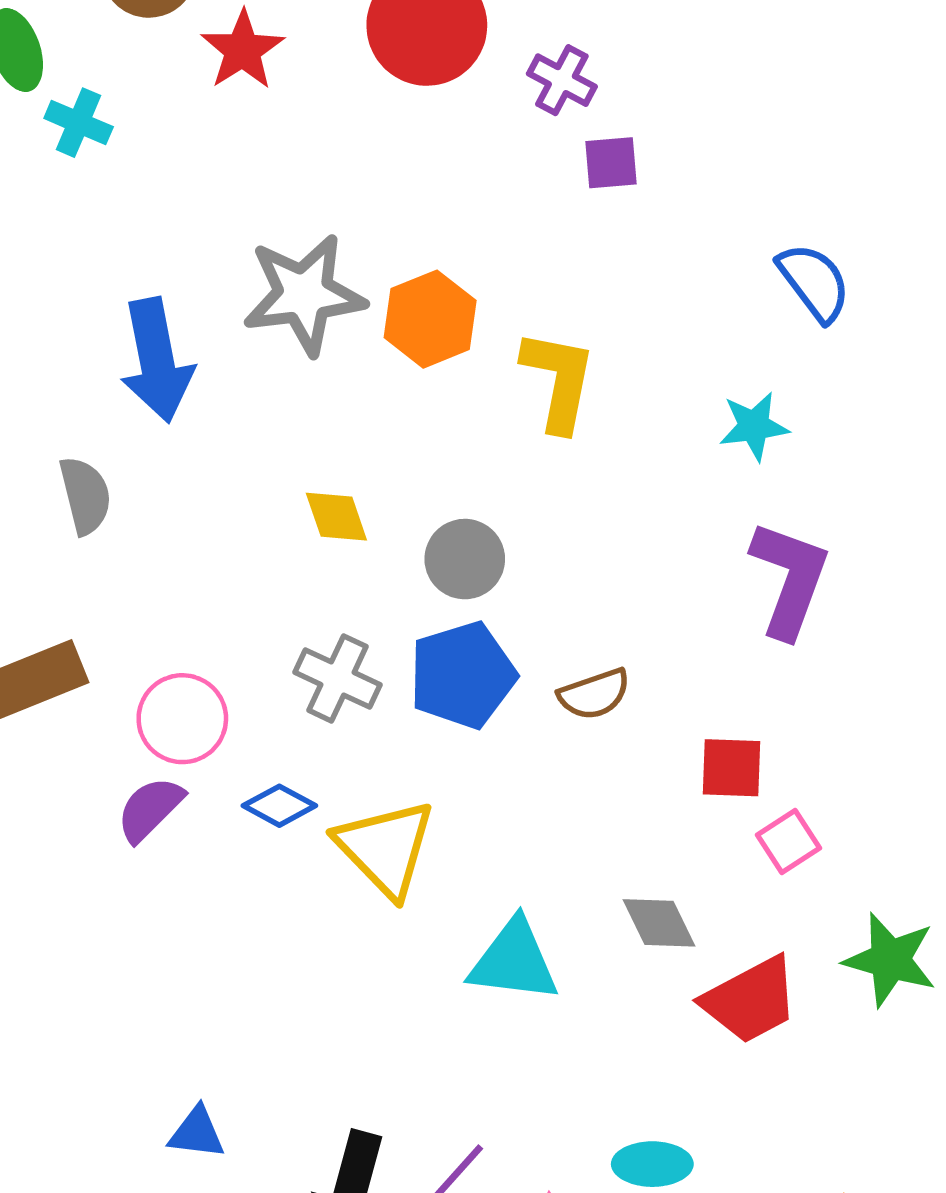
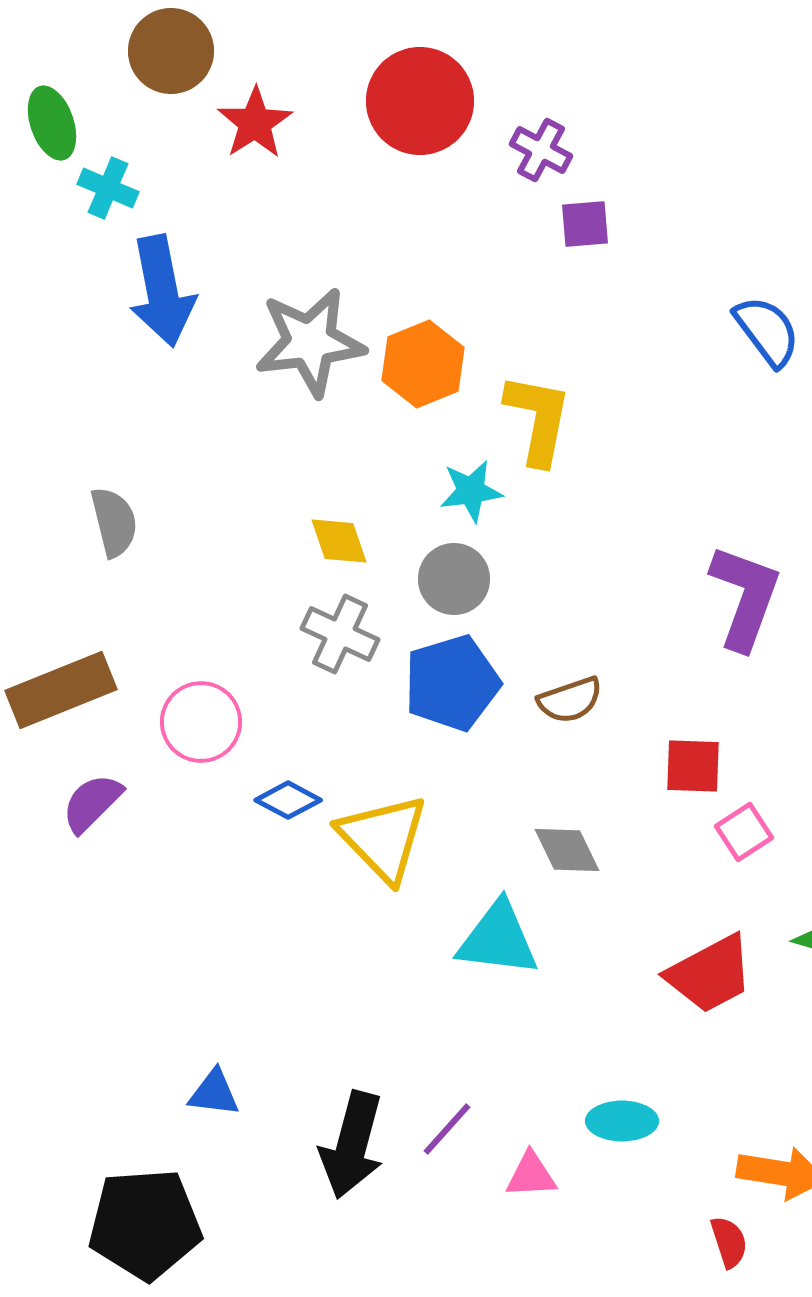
blue arrow: (157, 360) -> (162, 291), moved
cyan star: (754, 426) -> (471, 491), moved
gray cross: (338, 678) -> (340, 634), moved
purple semicircle: (150, 809) -> (92, 803), moved
gray diamond: (659, 923) -> (567, 850), moved

